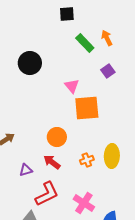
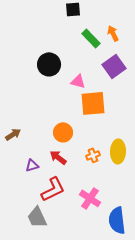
black circle: (30, 63) -> (49, 64), moved
purple square: (108, 71) -> (114, 66), size x1.6
pink triangle: (72, 86) -> (78, 81), turned -35

